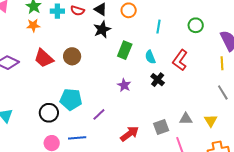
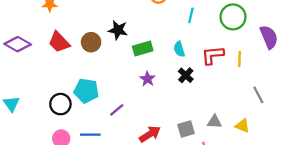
green circle: (196, 25) -> (233, 17), size x1.5
black star: (102, 29) -> (118, 30), moved, turned 30
green rectangle: (125, 50) -> (143, 48), moved, turned 48
red L-shape: (180, 60) -> (213, 55), turned 45
yellow line: (222, 63) -> (239, 59), moved
yellow triangle: (211, 121) -> (242, 126), turned -40

